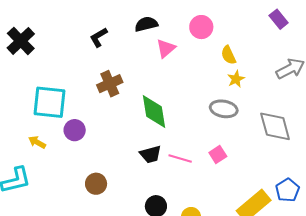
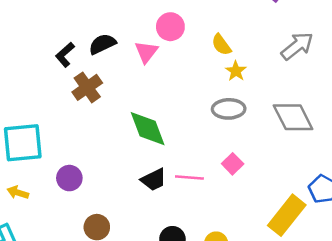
black semicircle: (146, 24) -> (102, 44), moved
pink circle: (201, 27) -> (170, 27), moved
brown cross: (110, 84) -> (87, 87), moved
purple circle: (75, 130) -> (69, 178), moved

